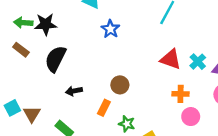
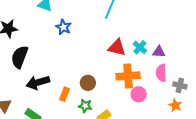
brown circle: (120, 85) -> (88, 83), moved
black arrow: (74, 91) -> (38, 82), size x1.6
orange cross: (181, 94) -> (128, 76), size x1.6

